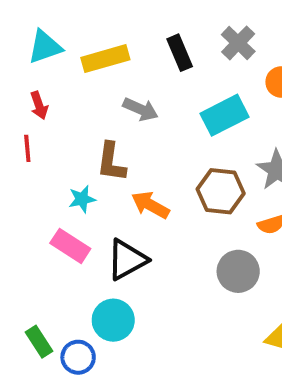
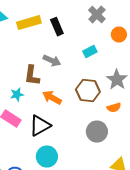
black rectangle: (180, 53) -> (57, 27), moved
gray arrow: (141, 109) -> (52, 61), moved
cyan rectangle: (224, 115) -> (90, 52), size x0.6
cyan circle: (113, 320) -> (47, 157), moved

